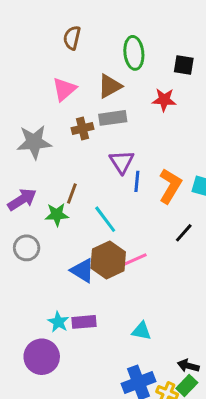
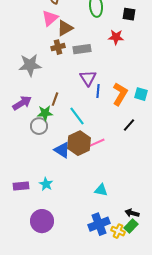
brown triangle: (110, 86) -> (65, 28), moved
pink triangle: (64, 89) -> (50, 18), moved
brown cross: (82, 128) -> (58, 47), moved
gray circle: (27, 248) -> (39, 126), moved
purple rectangle: (84, 322) -> (21, 186), moved
purple circle: (42, 357) -> (42, 221), moved

